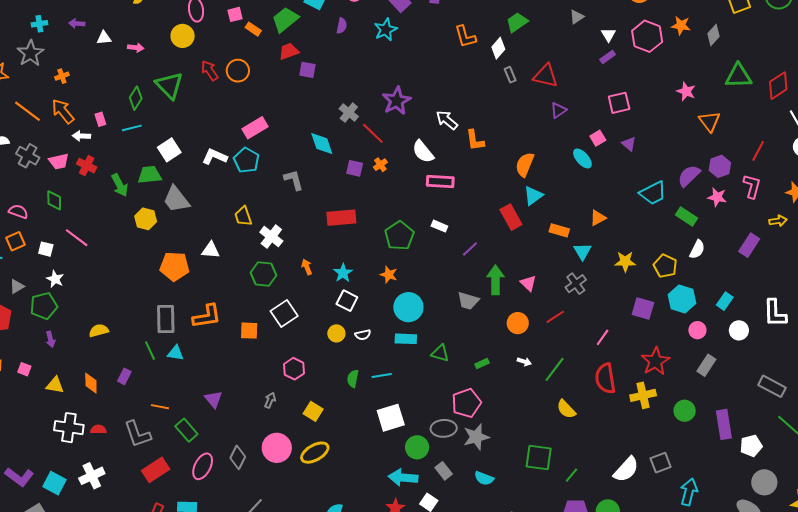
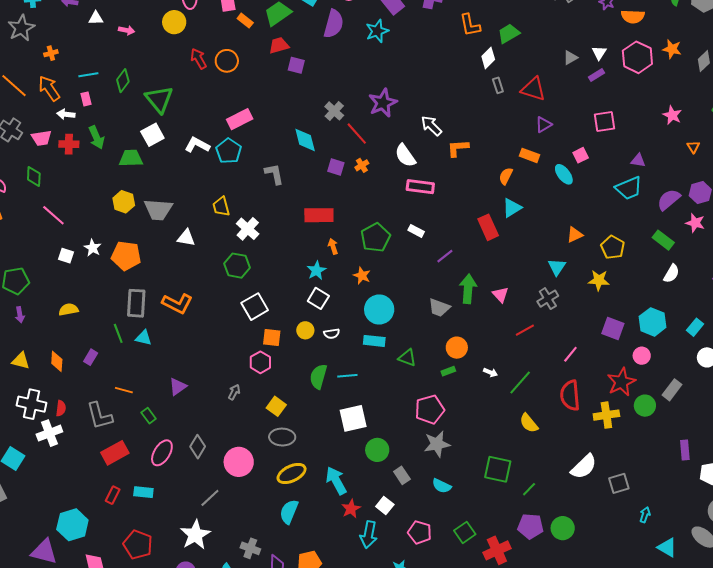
gray triangle: (577, 17) -> (570, 58), moved
purple semicircle: (342, 26) -> (334, 24), size x1.8
orange L-shape: (465, 37) -> (470, 25), moved
green triangle: (169, 85) -> (159, 99), moved
orange triangle: (710, 121) -> (693, 147), size x0.6
cyan line: (132, 128) -> (88, 75), moved
orange L-shape: (475, 140) -> (458, 148), turned 90
purple triangle: (629, 144) -> (638, 160), moved, turned -35
orange semicircle: (525, 165) -> (506, 176), size x0.7
red cross: (87, 166) -> (69, 144), turned -30
green arrow: (120, 185) -> (96, 137), moved
cyan trapezoid: (653, 193) -> (629, 188), moved
gray trapezoid: (176, 199) -> (158, 210), moved, turned -52
orange rectangle: (559, 230) -> (530, 155), moved
white square: (46, 249) -> (66, 256), moved
orange pentagon: (174, 266) -> (126, 256), moved
yellow pentagon: (665, 266) -> (613, 247), moved
orange arrow: (307, 267) -> (333, 246), moved
white star: (55, 279) -> (93, 248), moved
orange L-shape: (207, 316) -> (177, 304), turned 32
orange circle: (518, 323) -> (457, 348), moved
pink circle: (697, 330) -> (642, 356), moved
orange square: (249, 331) -> (272, 337), moved
green semicircle: (353, 379) -> (318, 377), size x1.4
purple triangle: (213, 399) -> (178, 387), turned 30
green circle: (685, 411) -> (645, 406), moved
purple rectangle: (724, 424) -> (685, 450), size x0.7
gray ellipse: (444, 428) -> (282, 437), moved
red semicircle: (98, 429) -> (61, 408), turned 91
green rectangle: (186, 430) -> (149, 416), size x0.7
pink circle: (277, 448) -> (239, 462), moved
yellow ellipse: (315, 453) -> (292, 473), moved
white semicircle: (626, 469) -> (584, 467), moved
white cross: (92, 476) -> (49, 433), moved
cyan arrow: (403, 478) -> (336, 481), moved, turned 52
cyan arrow: (689, 492) -> (645, 515), size x0.6

